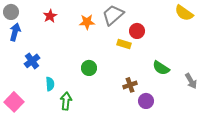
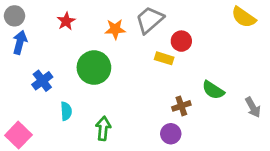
green circle: (89, 68) -> (94, 68), moved, size x1.6
brown cross: (130, 85) -> (181, 106), moved
green arrow: (66, 101) -> (103, 128), moved
purple circle: (146, 101) -> (171, 134), moved

